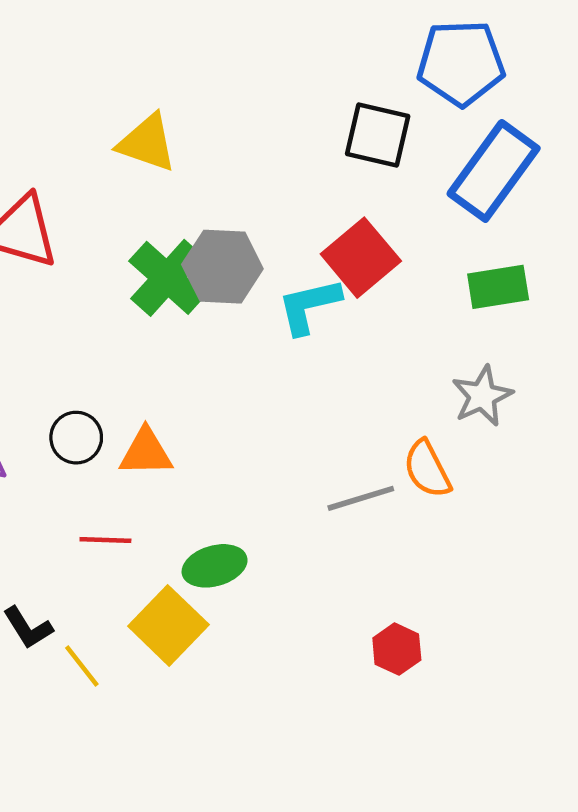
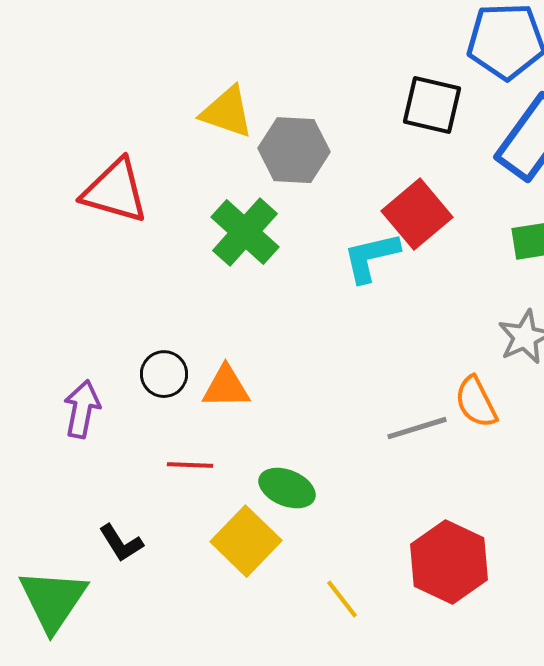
gray hexagon: (222, 267) -> (294, 150), moved
green ellipse: (215, 566) -> (287, 488), turned 38
red hexagon: (397, 649) -> (449, 562), size x1.8
yellow line: (82, 666) -> (342, 599), moved

